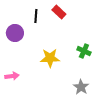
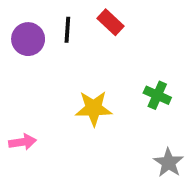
purple circle: (15, 33) -> (28, 39), moved
gray star: (81, 87) -> (169, 163), moved

